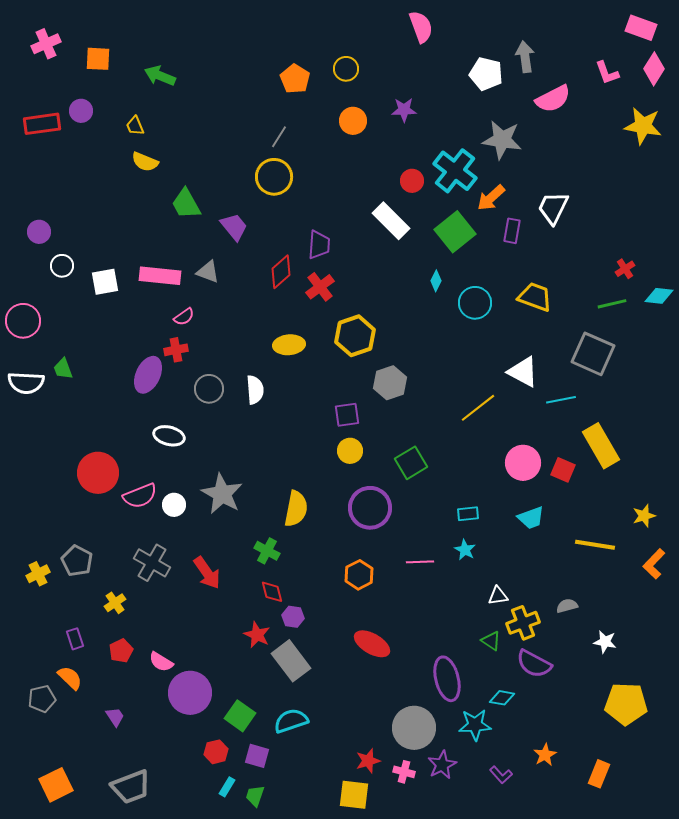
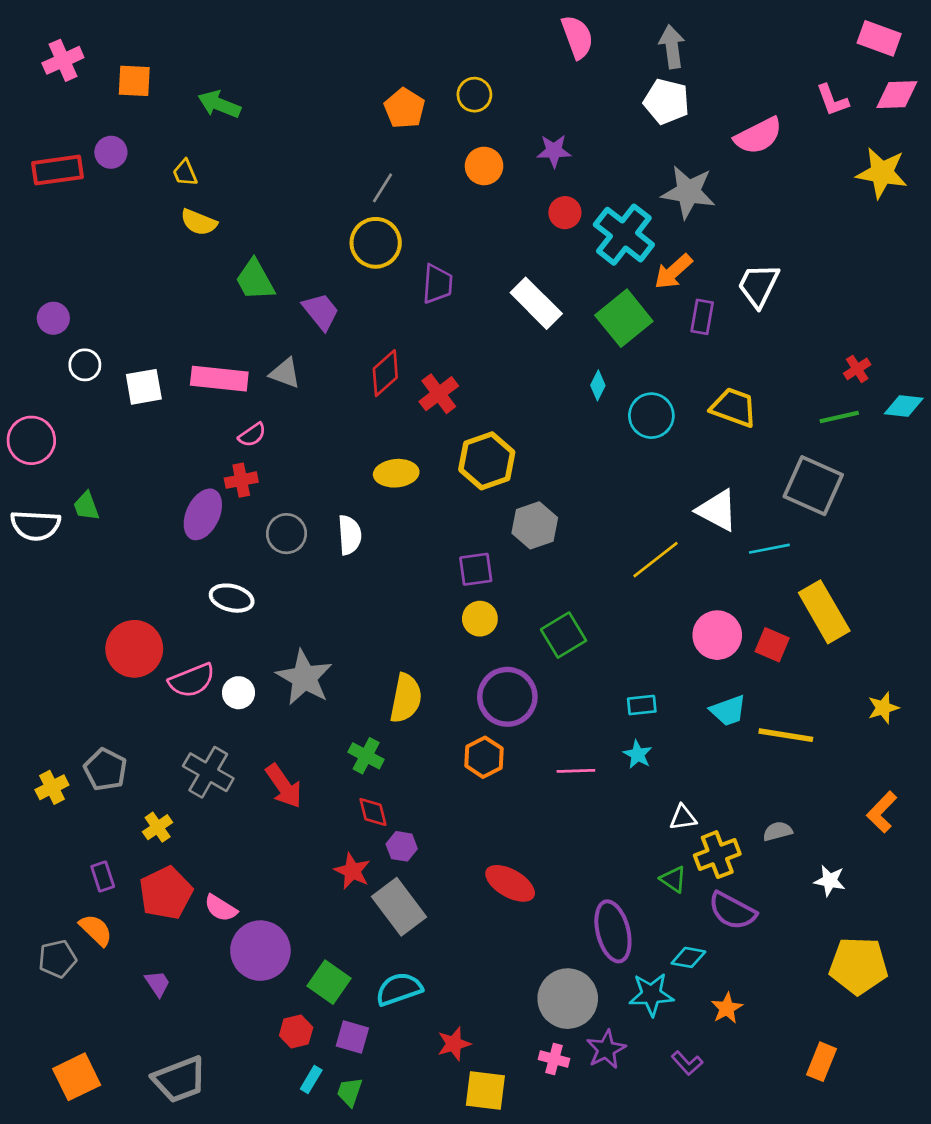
gray arrow: (525, 57) -> (672, 47), moved
pink diamond: (654, 69) -> (897, 95), turned 56
red circle: (412, 181) -> (565, 213), moved
purple trapezoid: (319, 245) -> (437, 284), moved
yellow line: (595, 545) -> (786, 735), moved
orange L-shape: (654, 564) -> (882, 812), moved
orange hexagon: (359, 575) -> (484, 757), moved
red pentagon: (121, 651) -> (166, 893), size x1.6
orange star: (545, 755) -> (727, 1008), moved
red star: (368, 761) -> (454, 1044), moved

